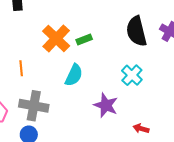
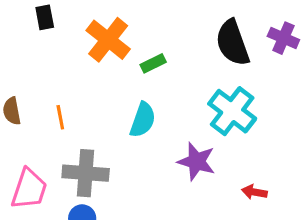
orange cross: (56, 38) -> (108, 40), moved
cyan cross: (132, 75) -> (232, 111), size x1.4

